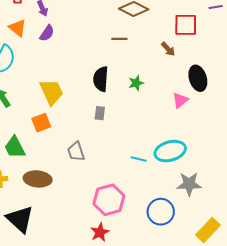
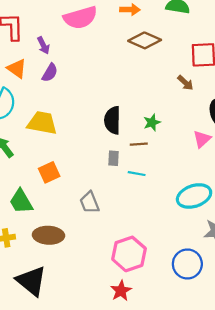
brown line: (119, 39) -> (139, 144), moved
yellow trapezoid: (51, 92) -> (42, 123), moved, turned -52
cyan line: (139, 159) -> (137, 174), moved

